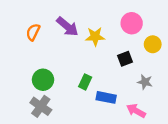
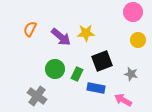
pink circle: (132, 23) -> (133, 12), moved
purple arrow: (67, 27) -> (61, 37), moved
black square: (125, 59) -> (102, 61), moved, size x1.5
green circle: (43, 80) -> (55, 69), moved

